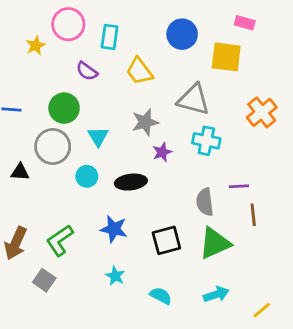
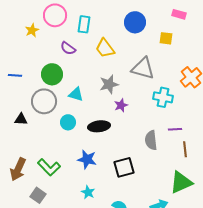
yellow square: (226, 57) -> (166, 38), size x0.6
cyan triangle: (98, 137) -> (76, 94), turned -42
cyan cross: (206, 141) -> (163, 97), moved
green L-shape: (60, 240) -> (49, 167), turned -100
green triangle: (215, 243) -> (181, 182), moved

